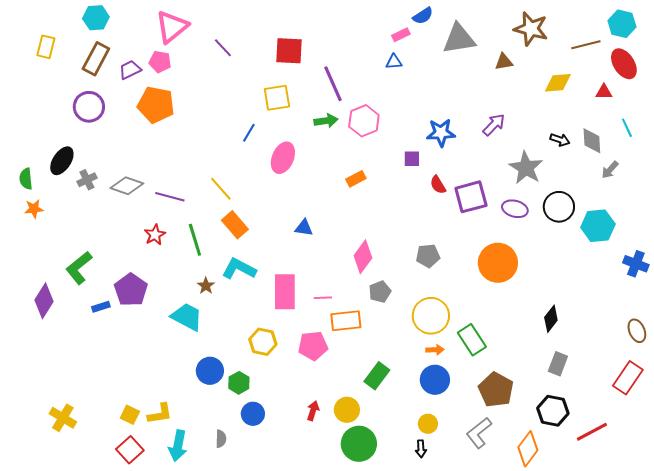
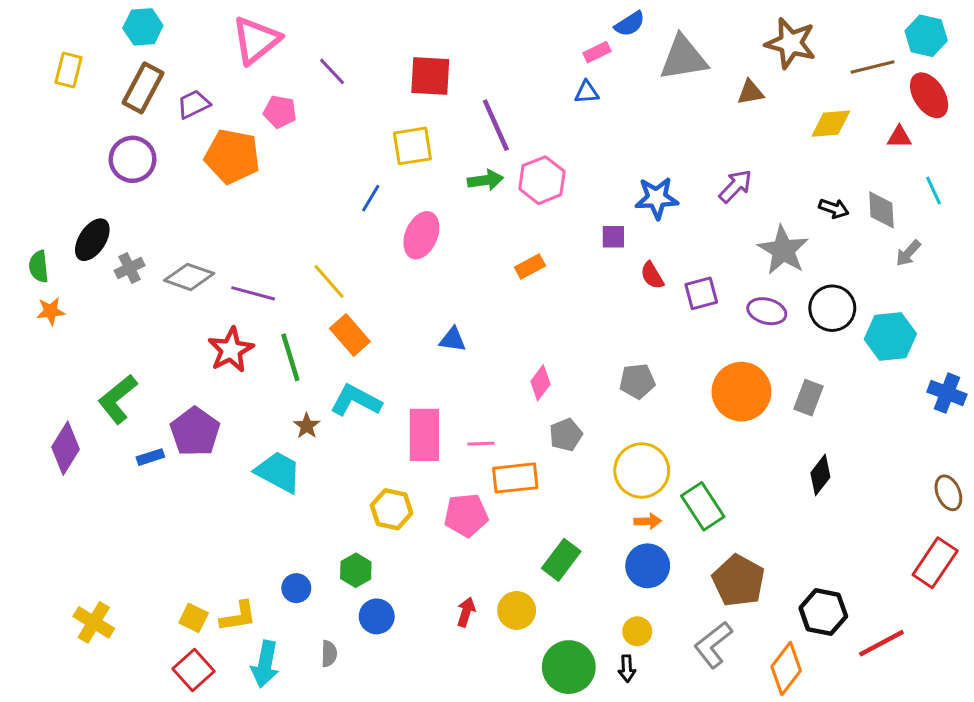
pink pentagon: (160, 62) -> (280, 112), moved
purple square: (471, 197) -> (701, 293), size x0.7
red star: (155, 235) -> (231, 350), size x1.4
pink diamond: (363, 257) -> (540, 383), size x0.7
gray rectangle: (558, 364) -> (808, 398), moved
blue circle: (210, 371) -> (296, 588), moved, size x0.7
green circle: (359, 444) -> (569, 667), moved

